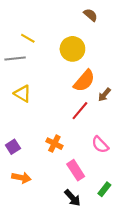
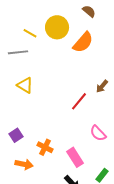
yellow circle: (72, 49) -> (57, 27), moved
orange semicircle: (84, 81) -> (83, 42), moved
orange cross: (54, 144) -> (45, 147), moved

